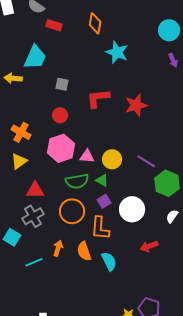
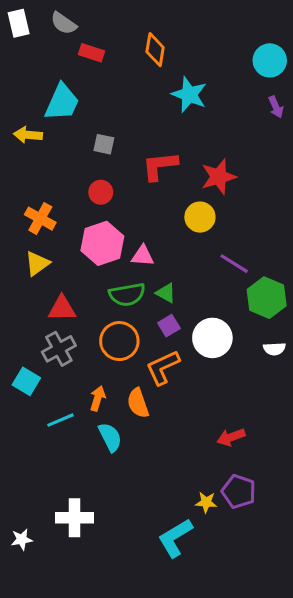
yellow circle: (112, 159) -> (200, 217), moved
white semicircle: (172, 216) -> (274, 349), turned -128
orange L-shape: (100, 228) -> (163, 367), turned 60
red arrow: (149, 246) -> (231, 437), moved
cyan semicircle: (109, 261) -> (110, 437), moved

